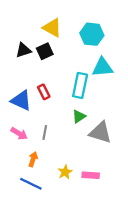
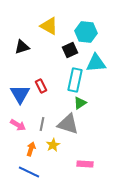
black square: (45, 51) -> (70, 50), moved
blue triangle: (21, 100) -> (20, 94), turned 35
green triangle: (79, 116) -> (80, 103), moved
gray triangle: (100, 132) -> (68, 124), moved
yellow star: (65, 172) -> (53, 145), moved

